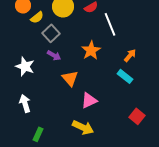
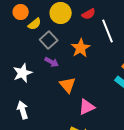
orange star: (91, 50) -> (81, 48), moved
white star: (25, 66) -> (23, 73), turned 30

